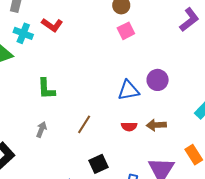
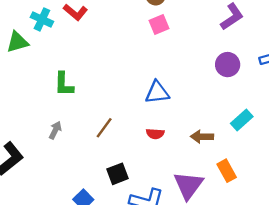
purple circle: (158, 80) -> (228, 65), moved
brown arrow: (156, 125) -> (202, 137), moved

